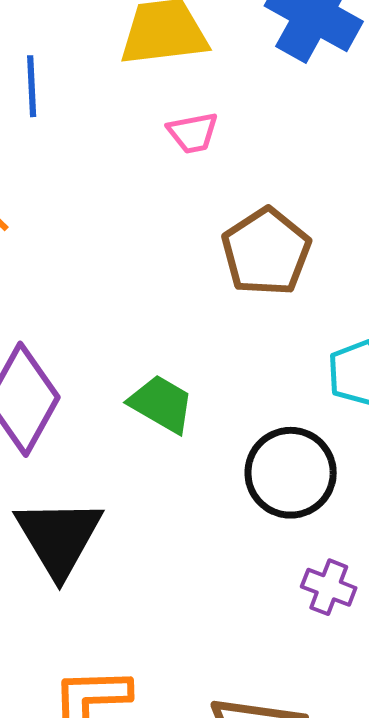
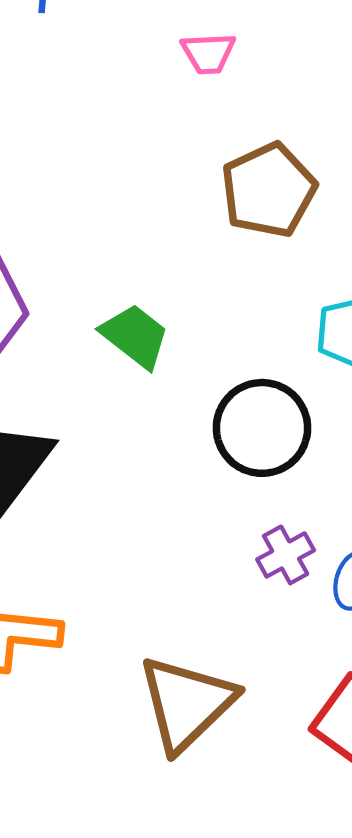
purple cross: (329, 587) -> (286, 555), turned 32

